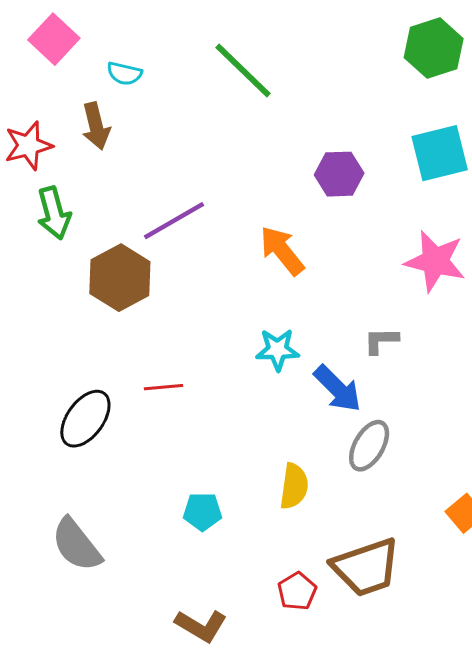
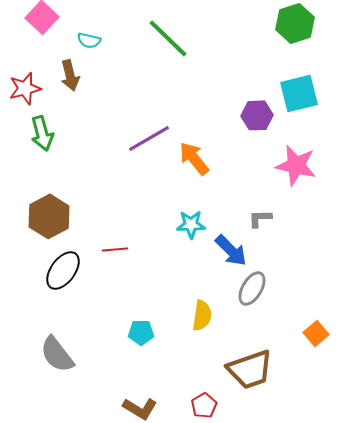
purple hexagon: (339, 174) -> (257, 115), moved
purple line: (174, 221) -> (149, 138), moved
brown hexagon: (120, 278) -> (49, 216), moved
red pentagon: (297, 591) -> (204, 405), moved

